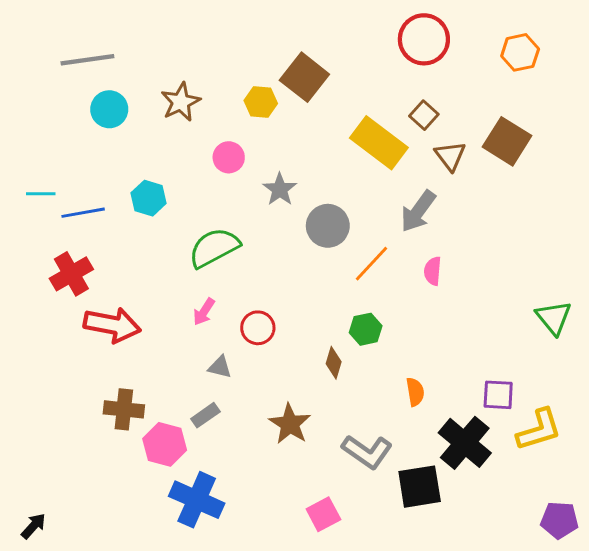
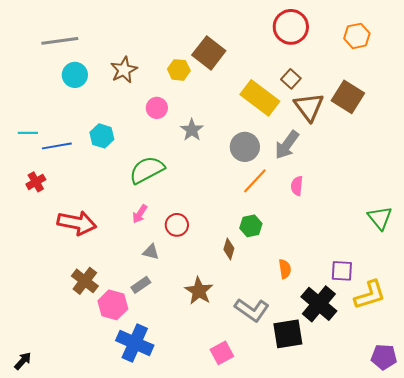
brown triangle: (450, 156) -> (309, 107), size x1.4
gray circle: (328, 226) -> (245, 147), moved
red cross: (71, 274) -> (36, 182), moved, size x0.7
brown cross: (124, 409) -> (85, 281), turned 32

